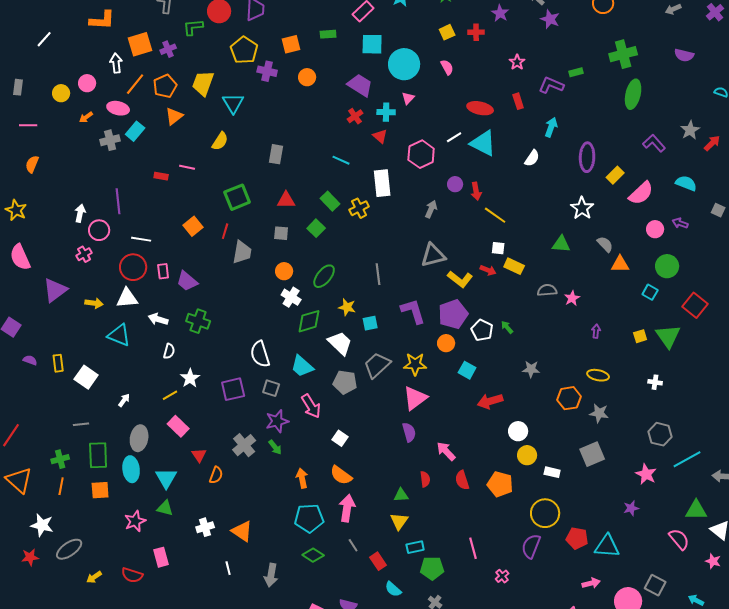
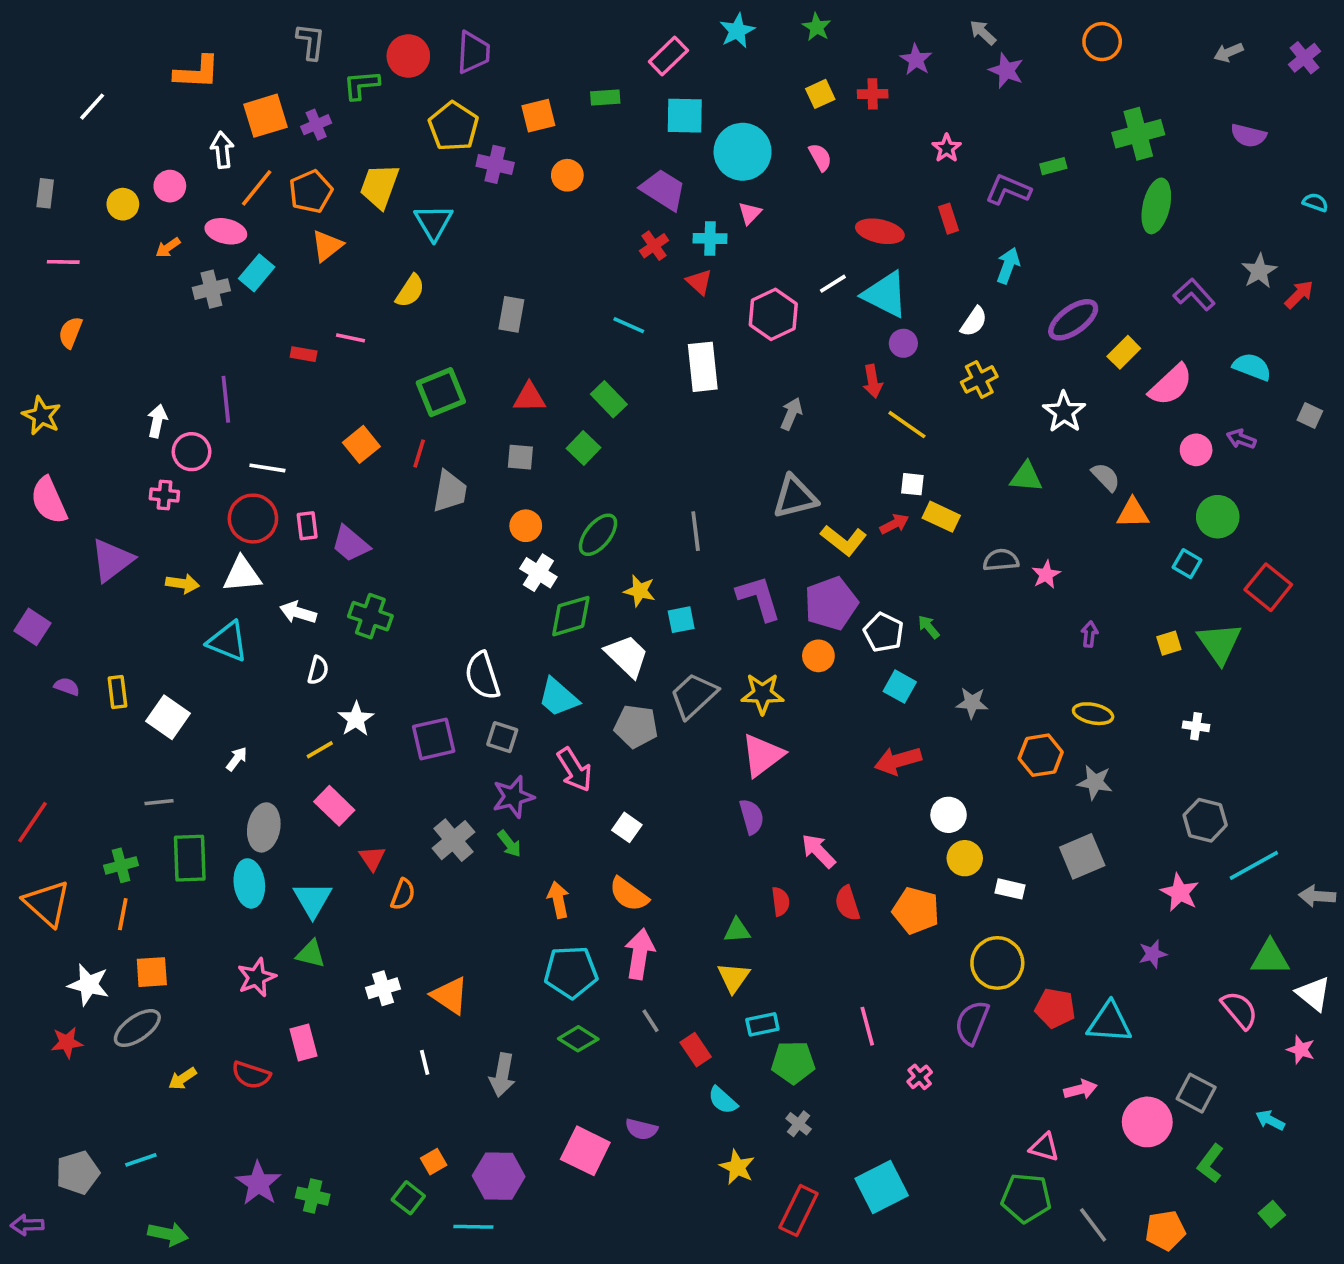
purple ellipse: (587, 157) -> (1073, 320), turned 52
purple circle: (455, 184) -> (903, 343), moved
yellow cross: (359, 208) -> (979, 379), moved
pink cross: (84, 254) -> (164, 495), turned 35
red arrow: (488, 270) -> (894, 524), turned -49
cyan square: (467, 370) -> (900, 687), moved
orange square: (100, 490) -> (152, 972), moved

